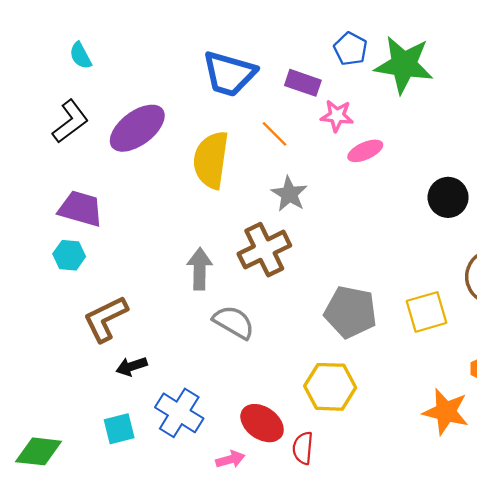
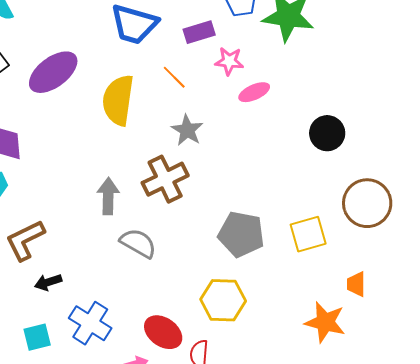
purple rectangle: (303, 83) -> (199, 32), turned -36

